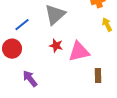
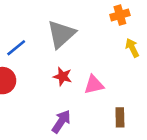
pink triangle: (79, 52) -> (94, 85), size x0.7
purple arrow: (30, 79) -> (61, 122), moved, turned 72

